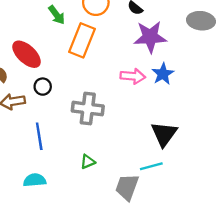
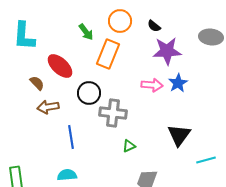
black circle: (43, 87) -> (89, 93), moved, size x1.5
green triangle: (88, 162) -> (129, 146), moved
cyan line: (151, 166) -> (206, 160), moved

